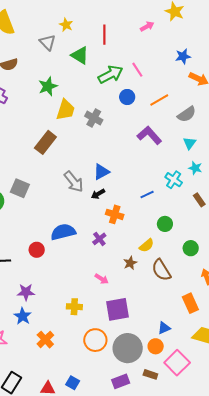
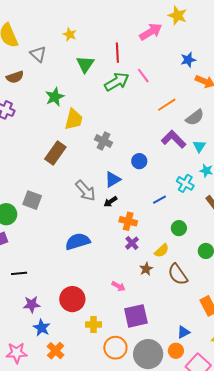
pink arrow: (147, 26) -> (151, 32), size x1.6
red line: (104, 35) -> (117, 53), moved
gray triangle: (48, 42) -> (38, 54), moved
green triangle: (80, 55) -> (85, 64), turned 36
blue circle: (127, 97) -> (139, 161), moved
gray cross: (94, 118) -> (104, 141), moved
purple L-shape: (149, 135) -> (174, 139), moved
purple cross: (99, 239) -> (132, 243), moved
red circle: (37, 250) -> (72, 299), moved, size x1.6
purple star: (26, 292) -> (32, 304), moved
yellow cross: (74, 307) -> (93, 324), moved
orange cross: (45, 340) -> (56, 351), moved

